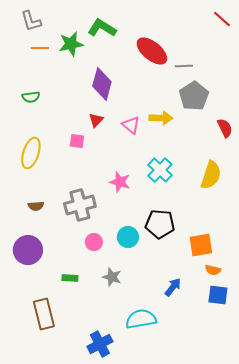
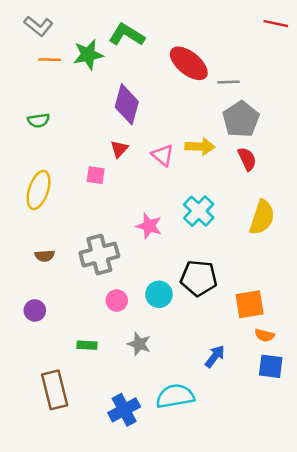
red line: (222, 19) -> (276, 24), turned -30
gray L-shape: (31, 21) -> (39, 26), turned -35
red semicircle: (225, 128) -> (247, 159), moved
purple circle: (28, 250) -> (35, 310), size x0.6
blue cross: (100, 344) -> (124, 410), moved

